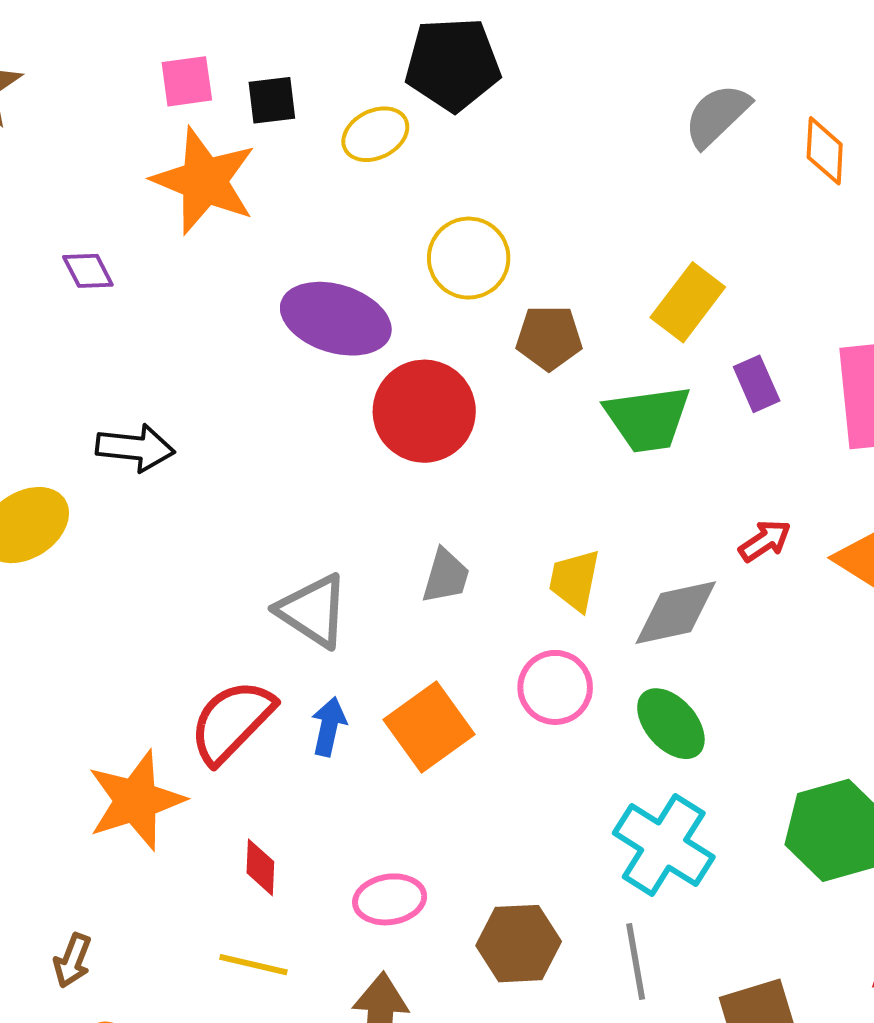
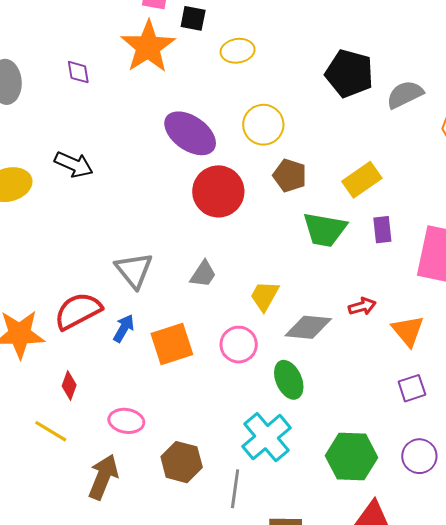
black pentagon: (453, 64) -> (349, 74), moved

